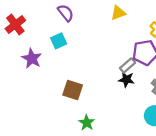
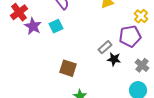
purple star: (32, 58) -> (33, 26), moved
gray rectangle: (128, 65) -> (105, 47), moved

